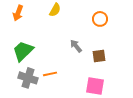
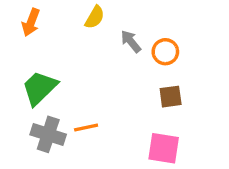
orange circle: (100, 19) -> (165, 52), moved
gray arrow: (76, 46) -> (131, 41), moved

